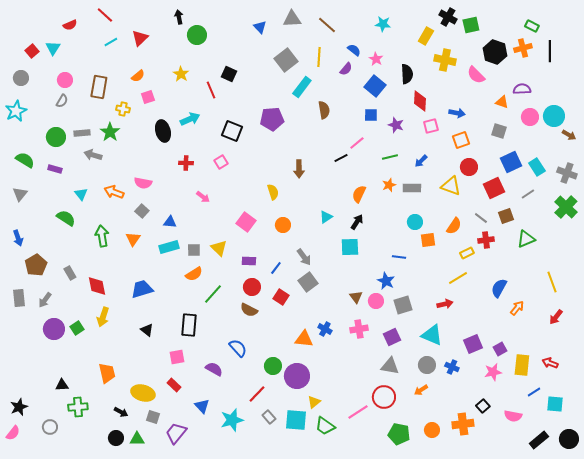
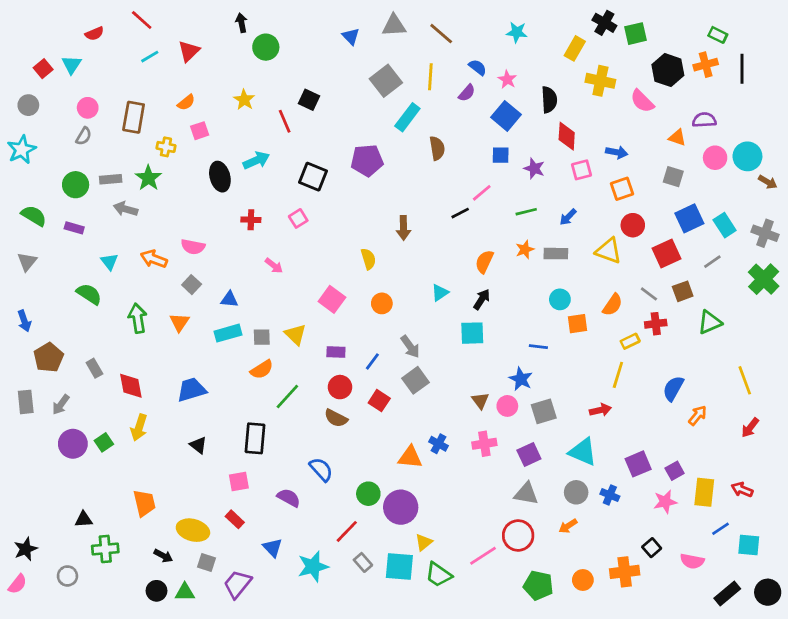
yellow line: (458, 278) -> (618, 375), turned -42

